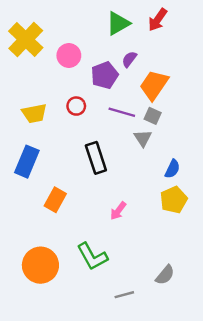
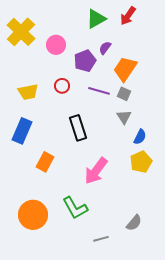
gray triangle: (143, 138) -> (124, 117), moved
pink arrow: (118, 211) -> (96, 171), size x1.8

